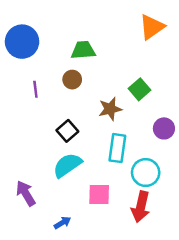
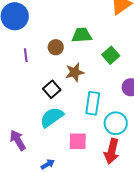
green trapezoid: (83, 50) -> (82, 35), moved
brown star: (110, 109) -> (75, 72), moved

